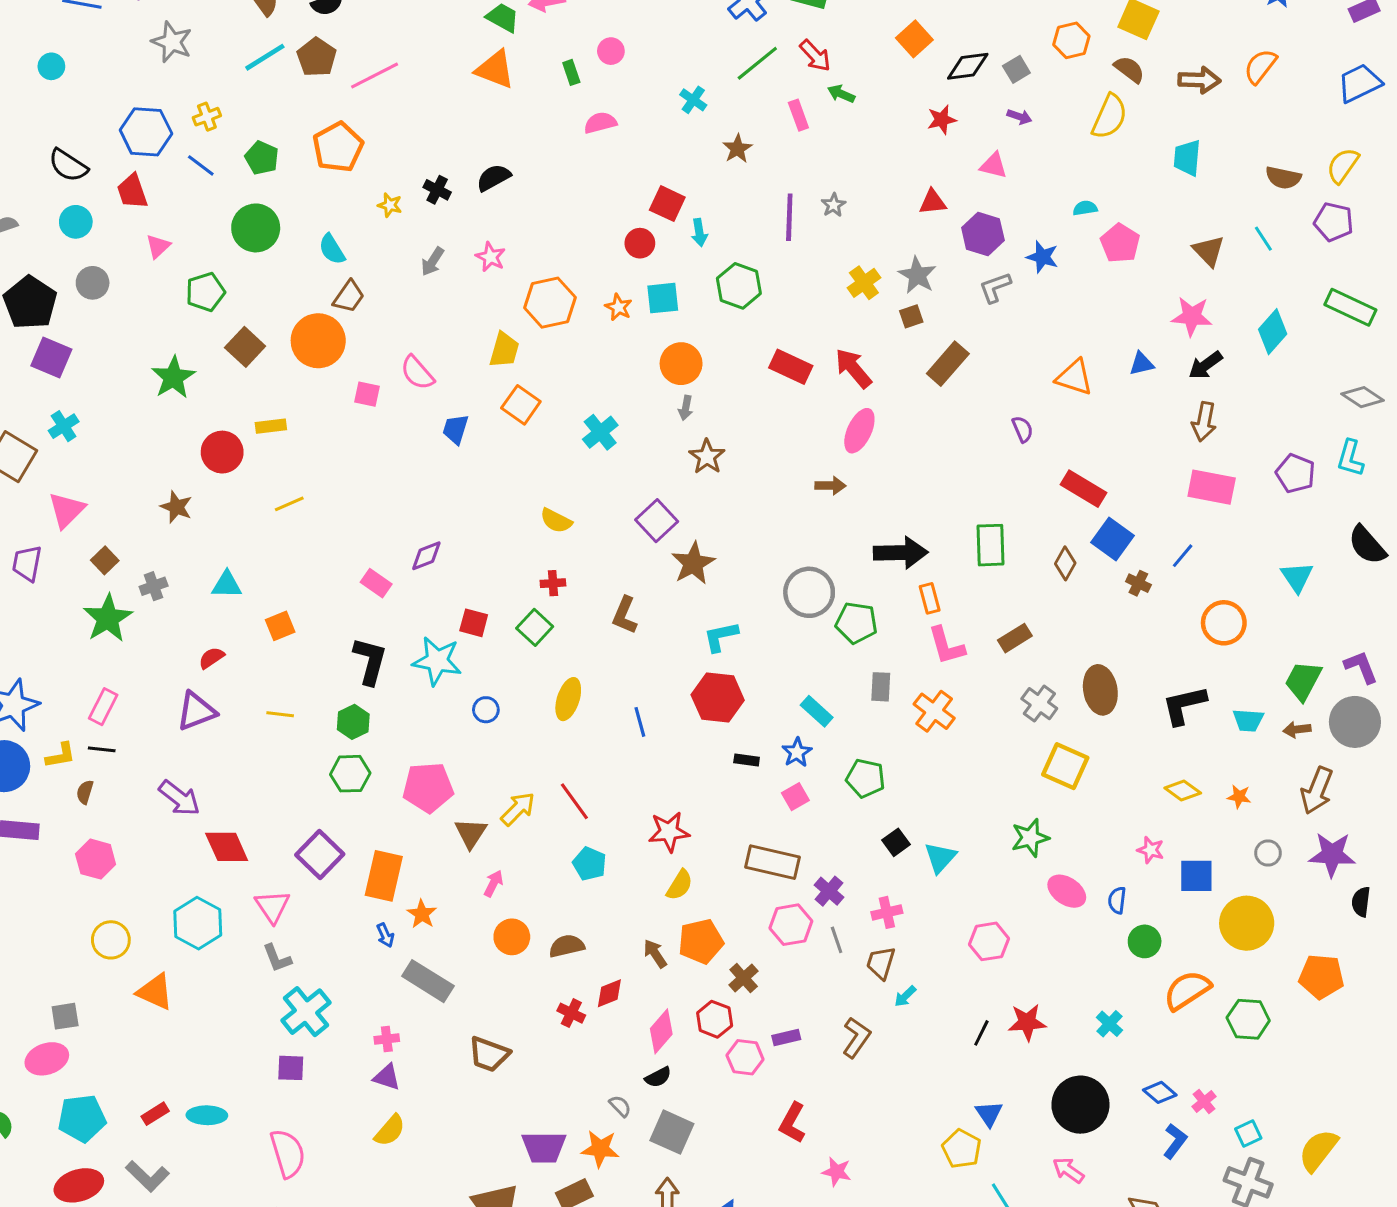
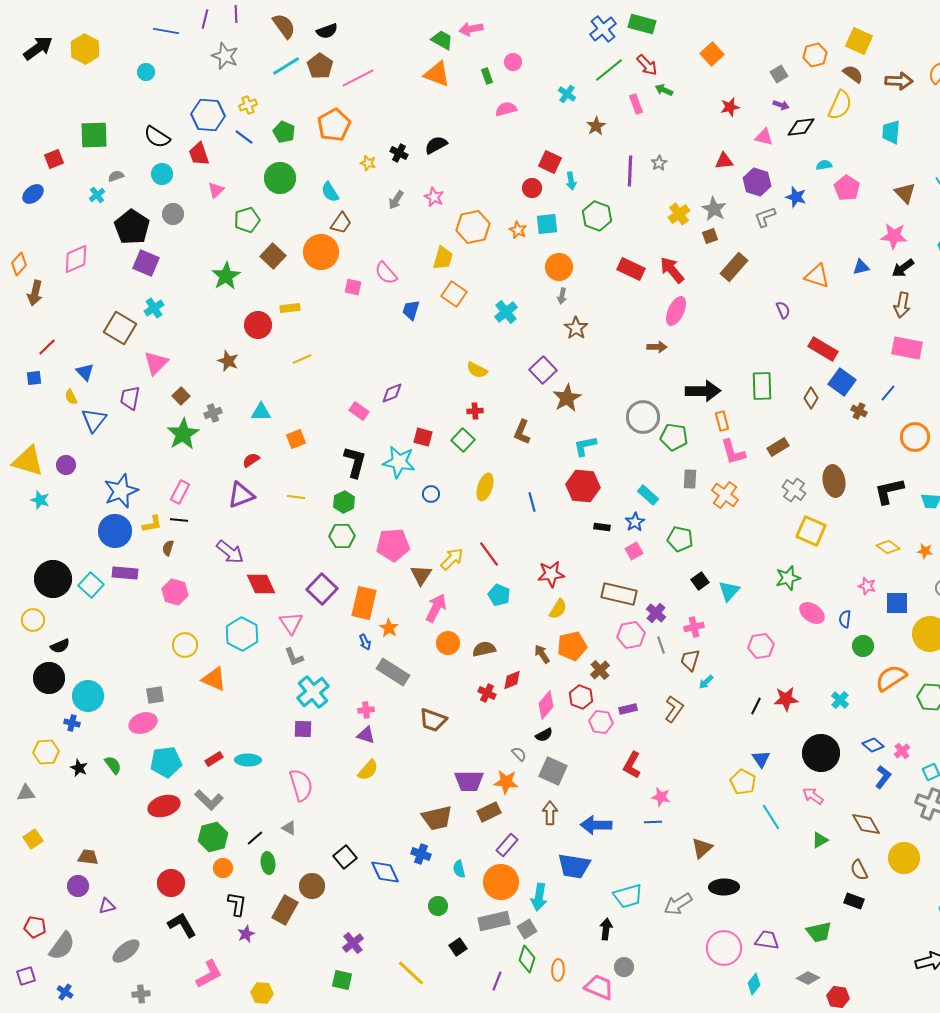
black diamond: (968, 66) -> (801, 127), moved
pink arrow: (494, 884) -> (436, 608), size x1.6

